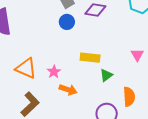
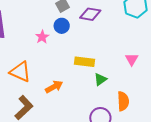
pink star: (54, 72) -> (42, 37), moved
orange arrow: (68, 90) -> (54, 87), moved, turned -48

